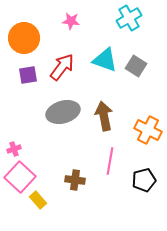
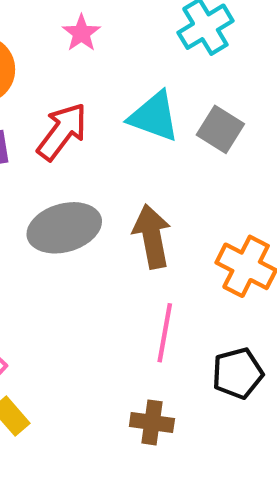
pink star: (71, 21) -> (81, 33), turned 30
brown cross: (75, 180) -> (152, 422), moved

